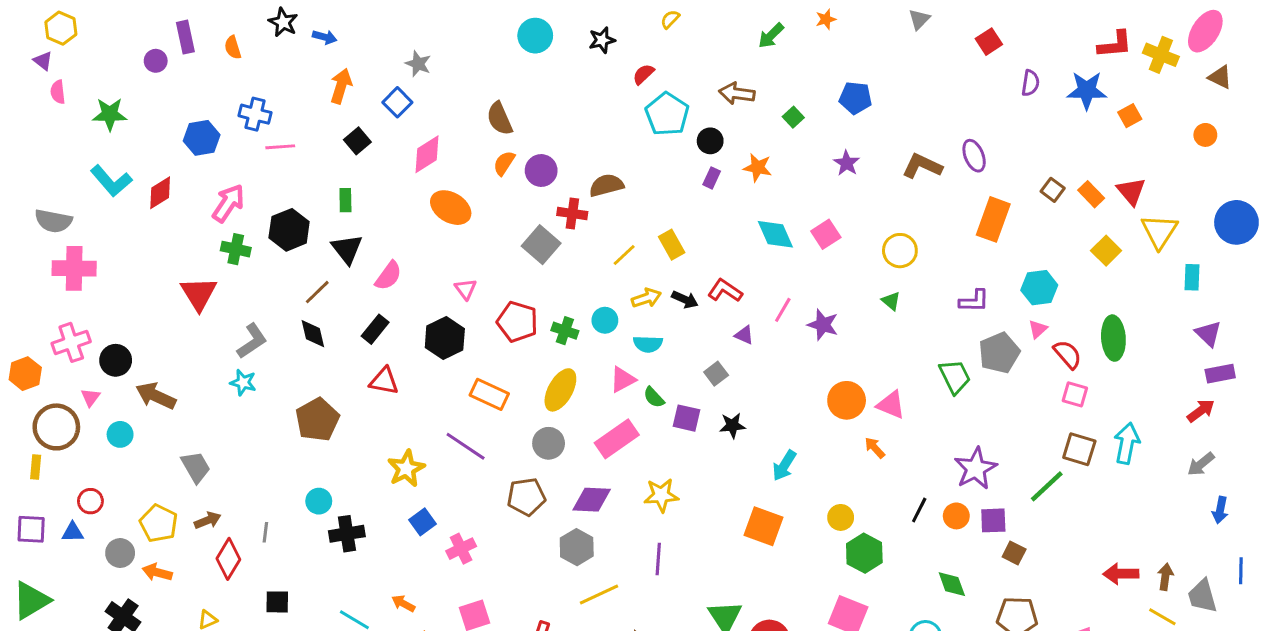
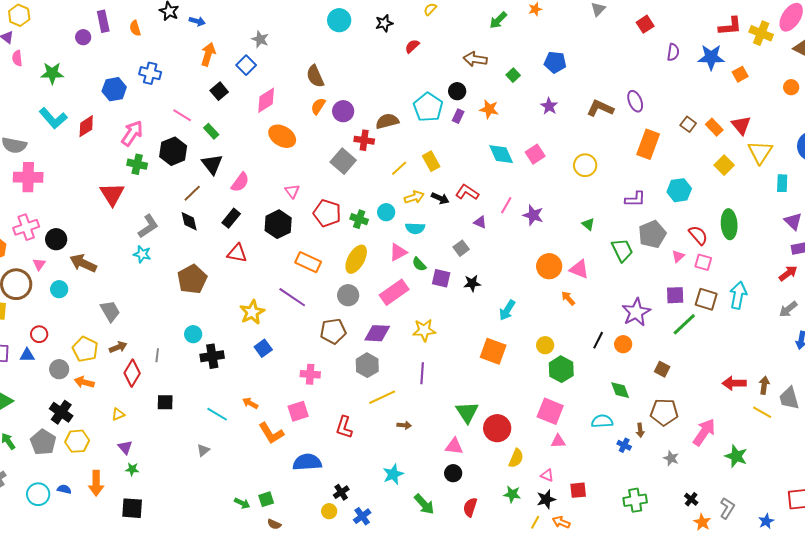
cyan pentagon: (667, 114) -> (428, 107), moved
pink line: (280, 147) -> (182, 115), moved, turned 36
green rectangle: (345, 200) -> (211, 131), turned -42
green triangle: (891, 301) -> (588, 224), moved
pink triangle: (1038, 329) -> (678, 256), moved
purple square: (993, 520) -> (675, 295), moved
pink cross: (461, 549) -> (310, 374), moved, turned 30

